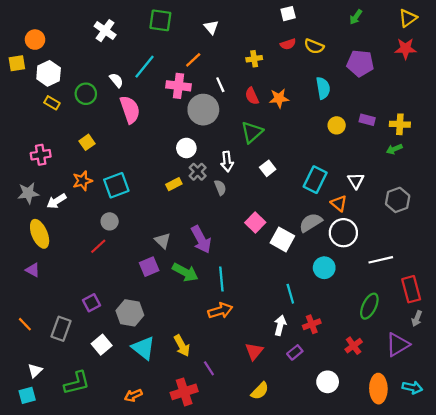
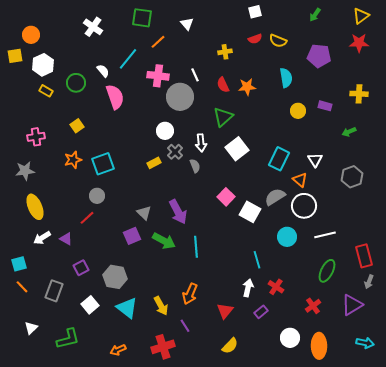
orange line: (193, 60) -> (158, 42), moved
yellow cross: (400, 124) -> (359, 94), moved
white square: (268, 168) -> (237, 149), size x1.6
white arrow: (56, 201) -> (42, 238), moved
white line: (381, 260) -> (325, 235), moved
purple triangle: (33, 270) -> (66, 239), moved
orange arrow: (220, 311) -> (190, 294), moved, turned 130
red cross: (312, 324) -> (276, 287), turned -35
orange ellipse: (378, 389) -> (319, 346), moved
cyan square: (27, 395) -> (19, 264), moved

